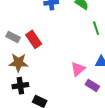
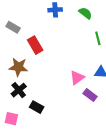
gray rectangle: (13, 37) -> (13, 27), moved
black cross: (20, 86) -> (19, 90), turned -35

